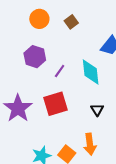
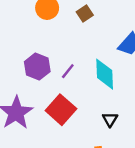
purple hexagon: (35, 57) -> (37, 67), moved
red square: (55, 104) -> (61, 110), turned -35

